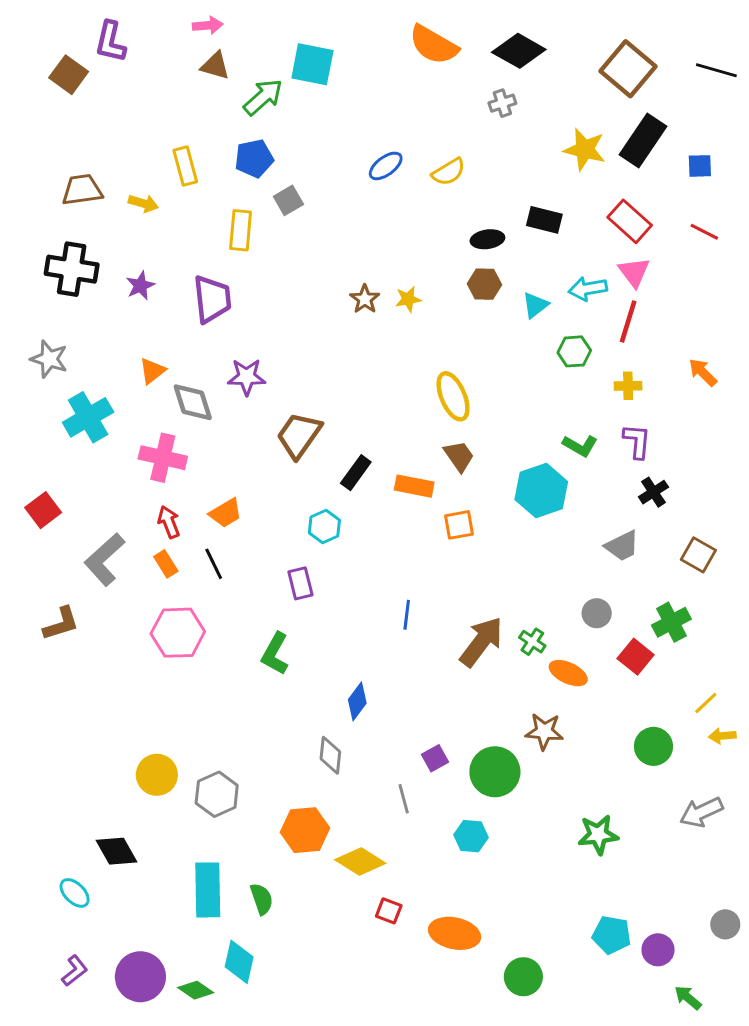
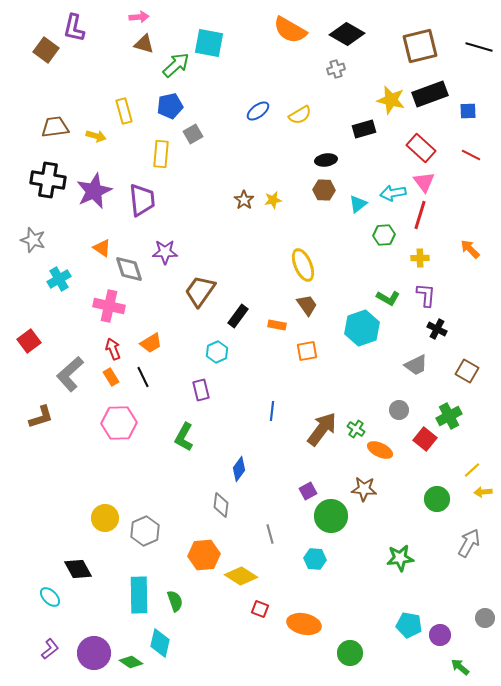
brown square: (628, 69) -> (420, 46), turned 36
black rectangle: (643, 141) -> (430, 94), turned 36
black rectangle: (544, 220) -> (364, 129), moved, turned -30
purple star: (140, 286) -> (94, 191), size x1.8
orange triangle: (152, 371) -> (102, 248), turned -48
cyan cross: (88, 417) -> (59, 279), size x0.7
orange rectangle: (414, 486) -> (277, 325), size x0.7
black cross: (653, 492) -> (437, 329), turned -30
purple square: (435, 758) -> (308, 491), moved
gray arrow: (701, 812) -> (469, 543), turned 144

